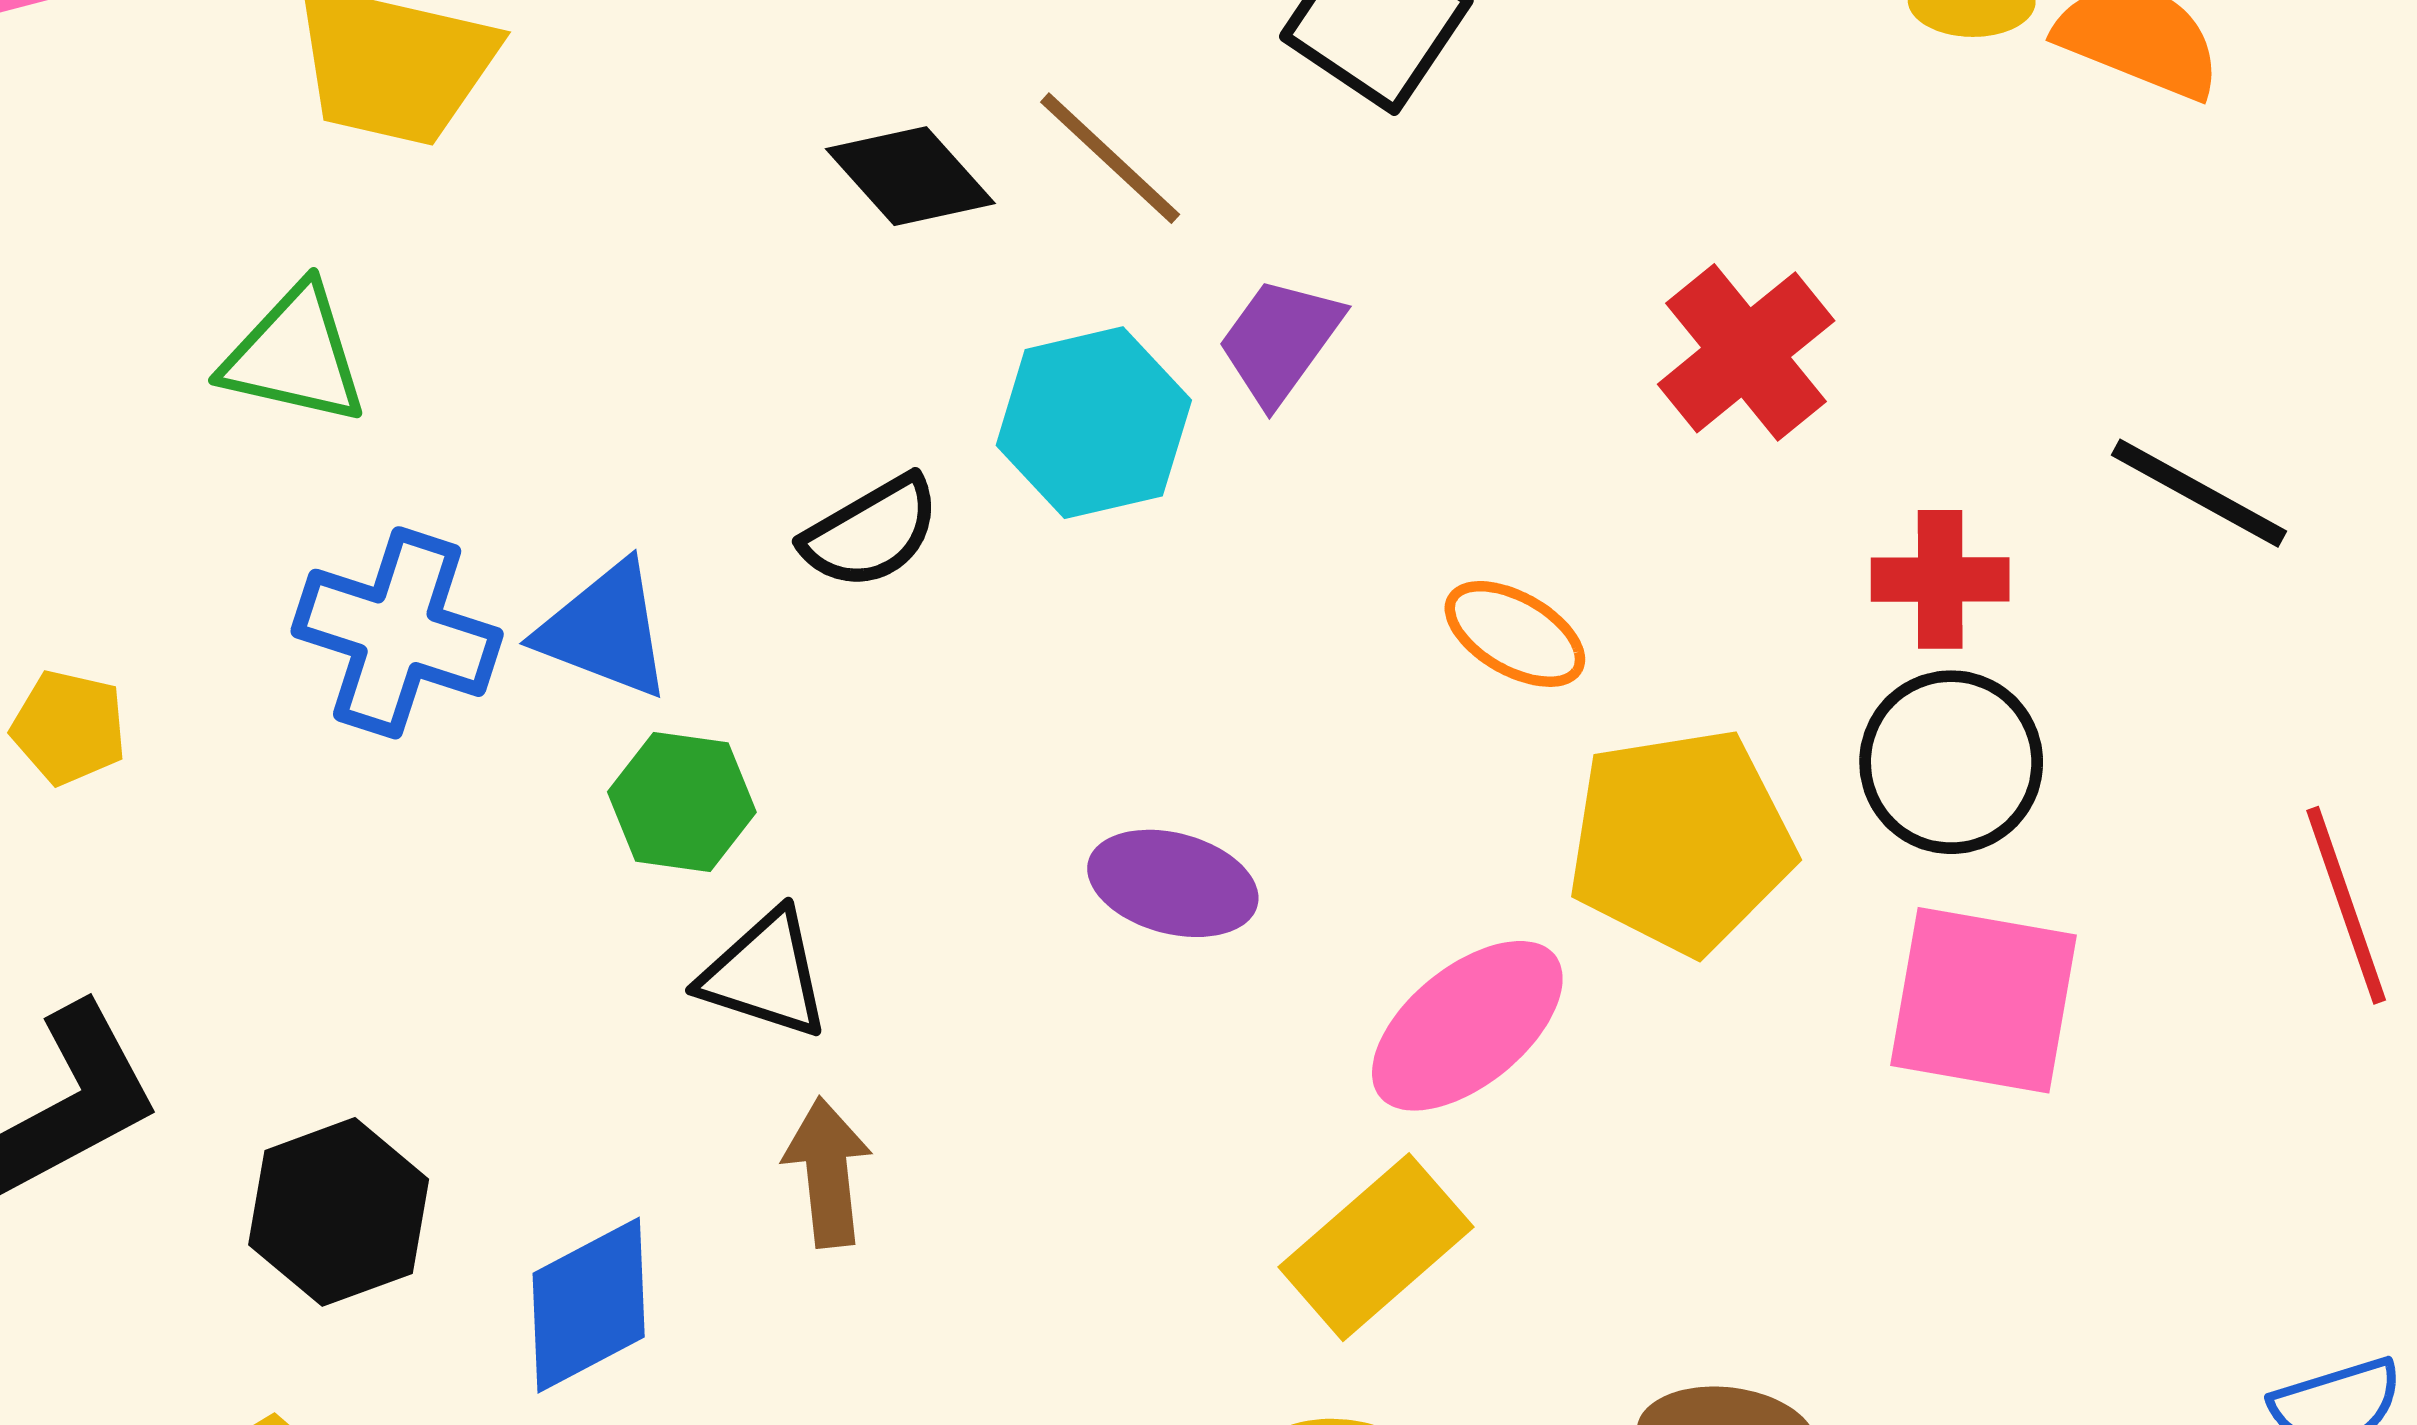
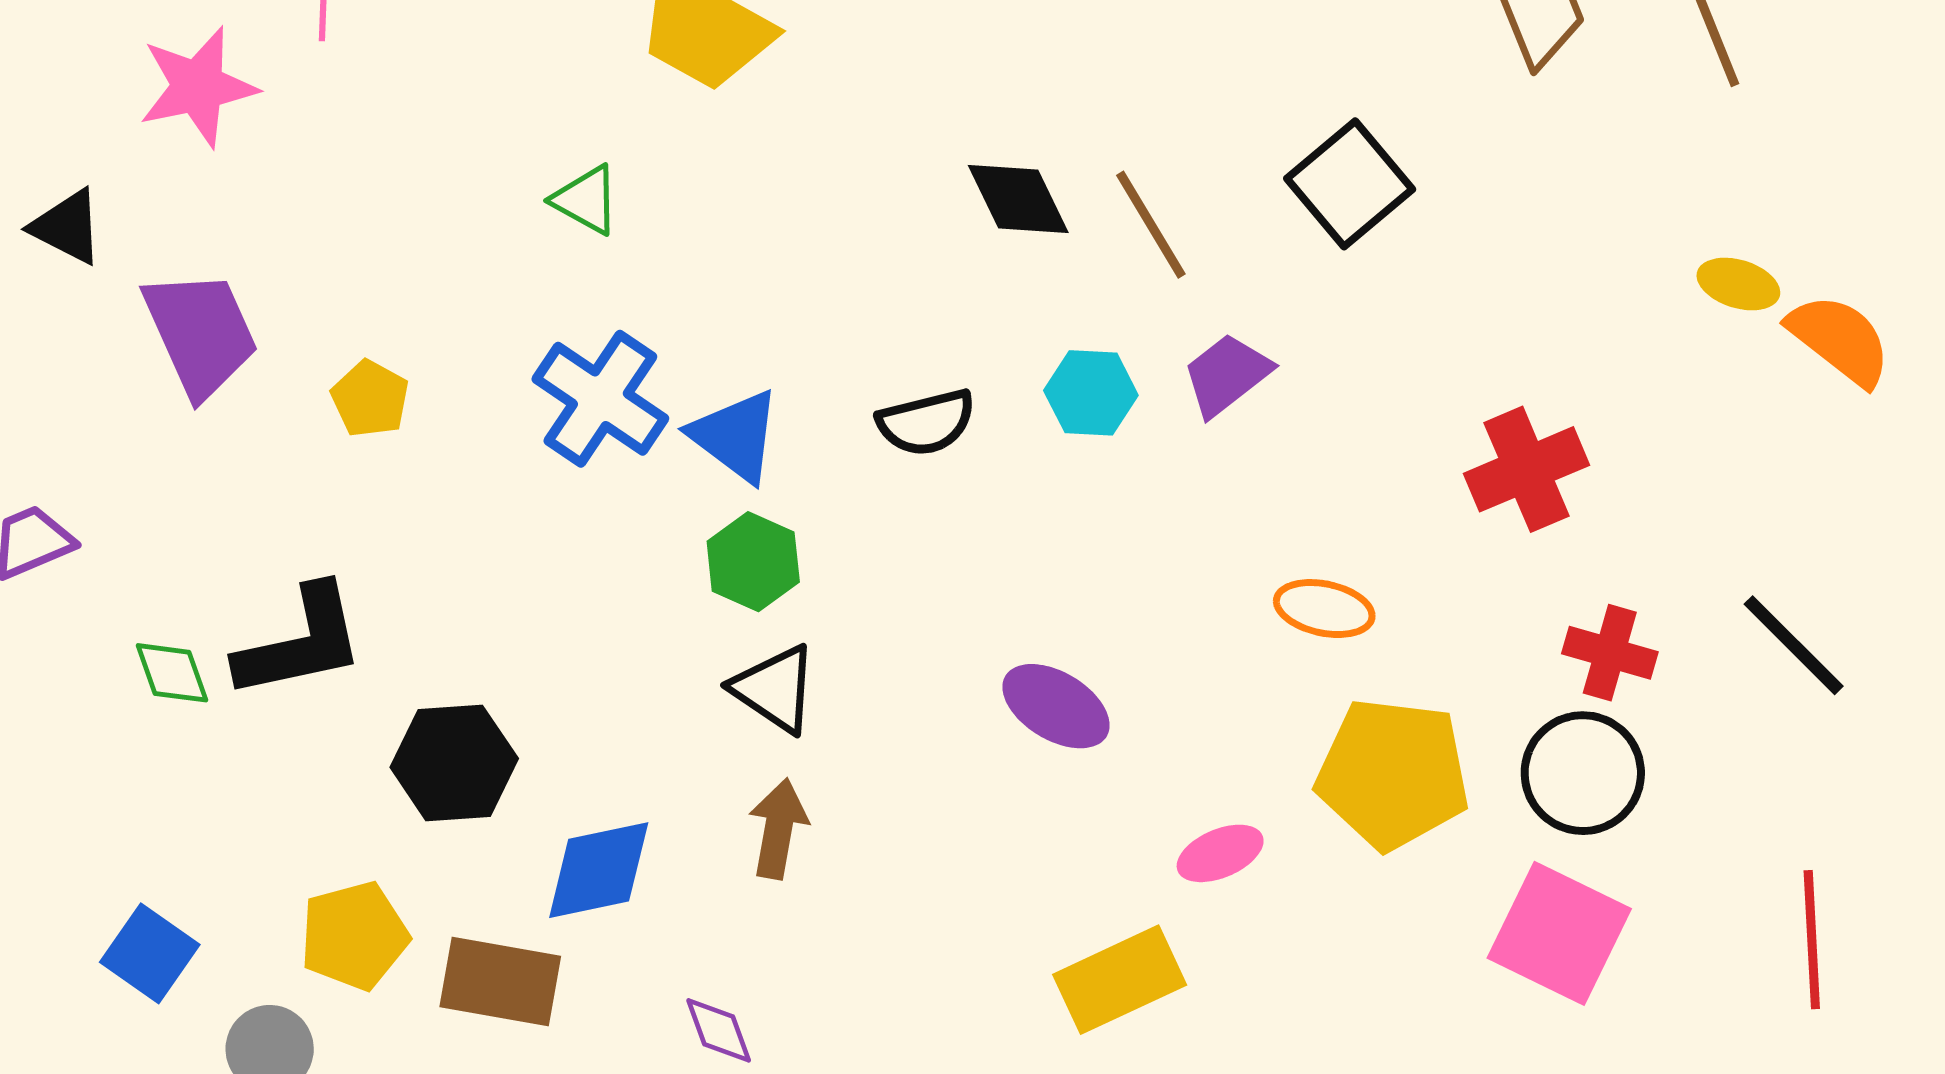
green triangle: (295, 355) -> (586, 200), size x0.7
cyan hexagon: (1094, 423) -> (1091, 393), size x0.7
orange ellipse: (1515, 634) -> (1324, 609), turned -34
pink ellipse: (1467, 1026) -> (1220, 853), size x0.6

